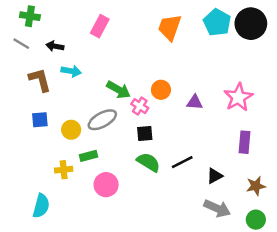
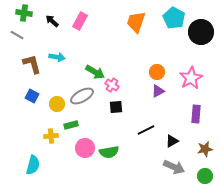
black circle: (251, 24) -> (201, 32), moved
black arrow: (55, 46) -> (52, 21), moved, turned 32
orange circle: (161, 90) -> (157, 72), moved
purple triangle: (195, 102) -> (158, 91), moved, turned -32
blue square: (40, 120) -> (32, 96), turned 32
green semicircle: (148, 162) -> (109, 152), moved, turned 138

